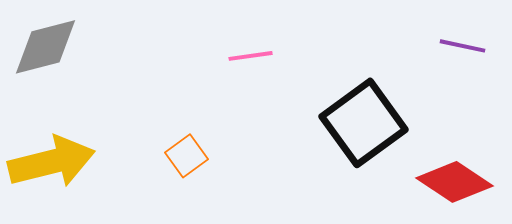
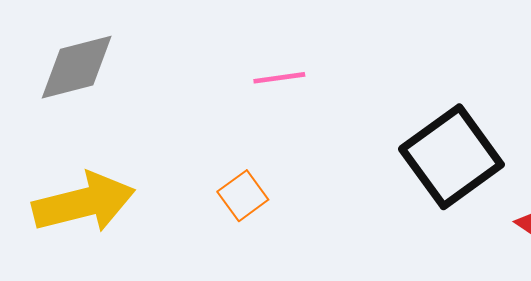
pink line: (251, 56) -> (279, 78), moved

